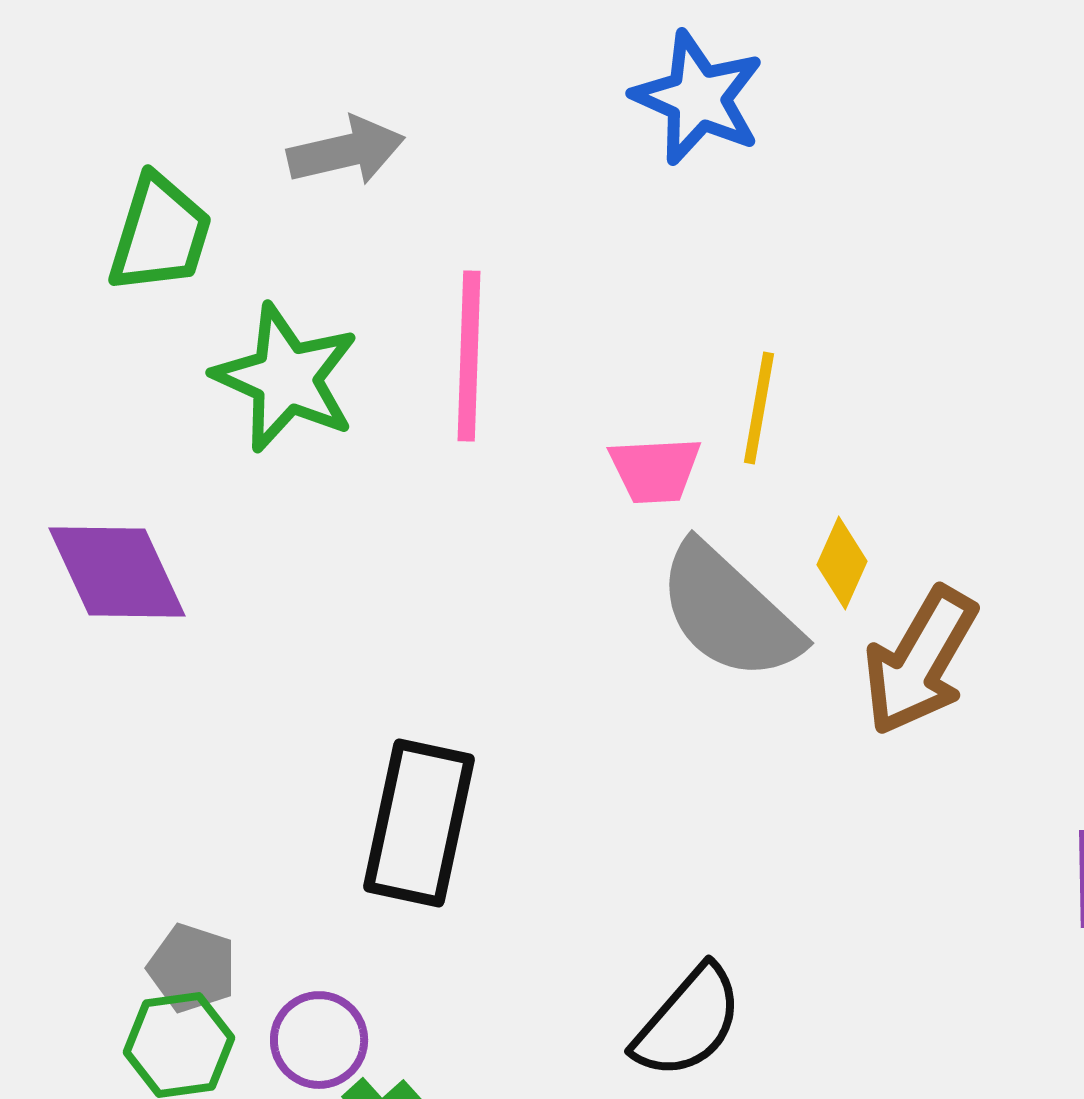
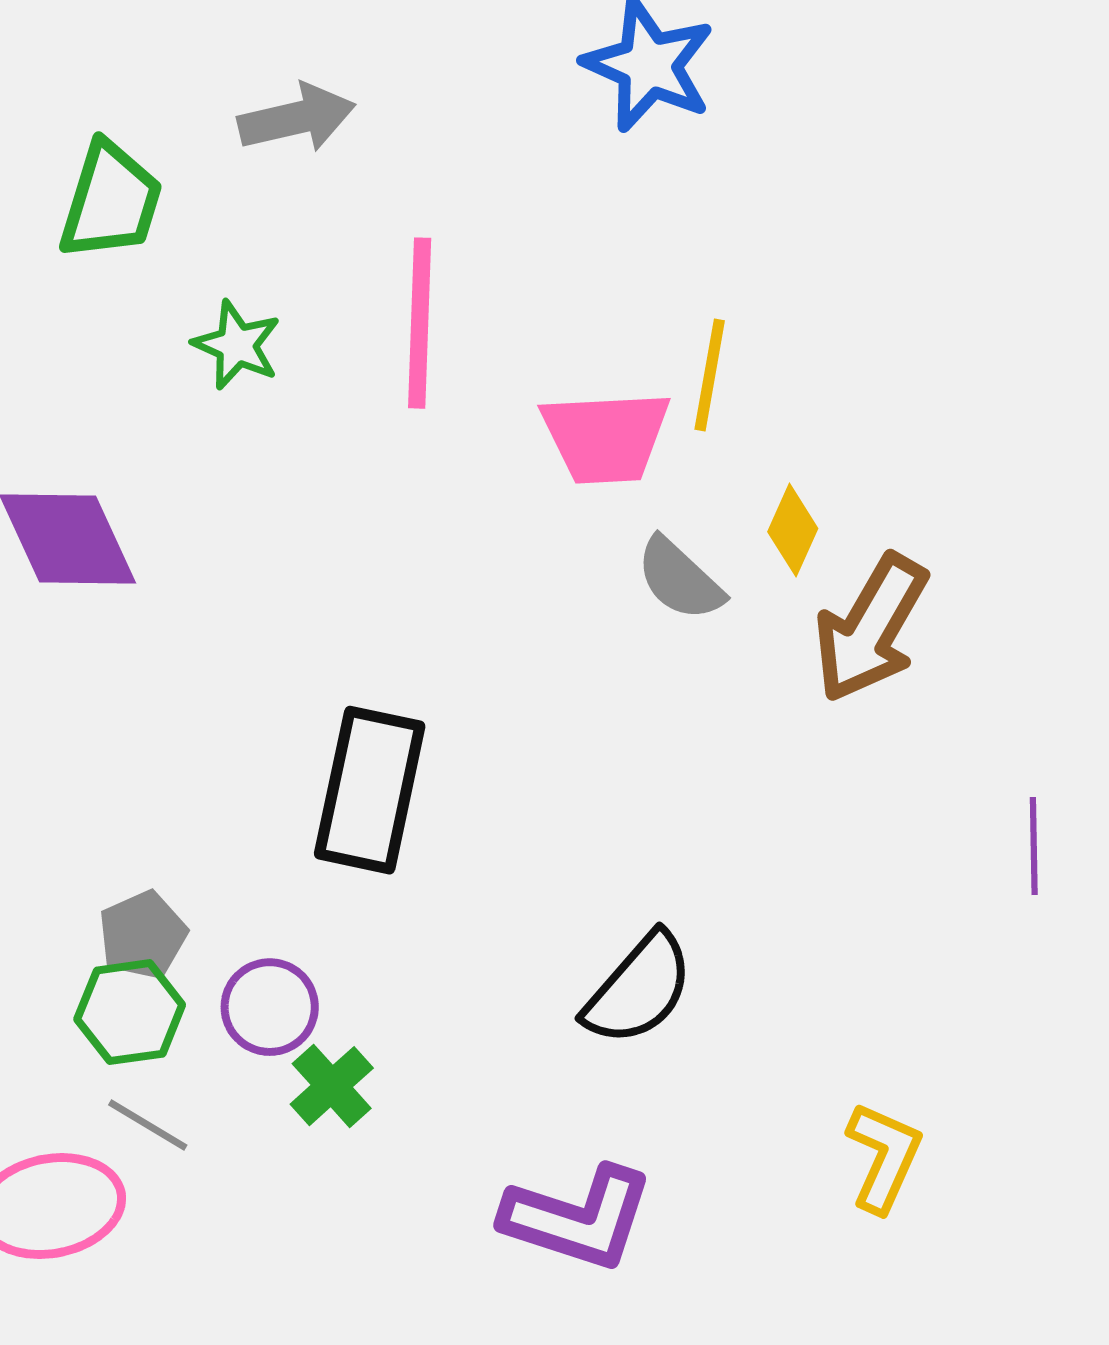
green star: (286, 378) -> (237, 345), size x0.6
pink trapezoid: (655, 470) -> (606, 437), size x1.4
gray semicircle: (729, 612) -> (680, 579), size x0.6
gray pentagon: (192, 968) -> (143, 935), turned 30

